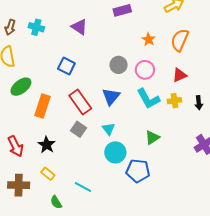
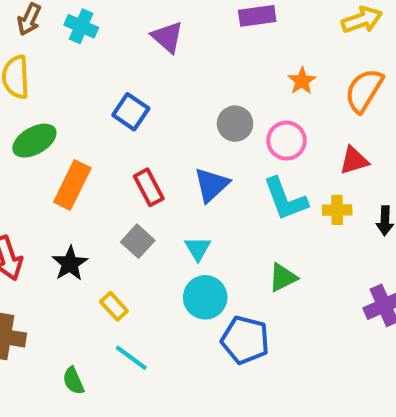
red rectangle: (80, 102) -> (149, 187), size x0.7
yellow rectangle: (48, 174) -> (114, 306), moved

